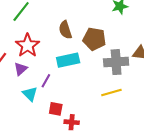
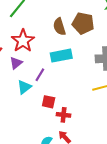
brown pentagon: (94, 39) -> (83, 23), moved
cyan triangle: (30, 94) -> (24, 87), turned 35

